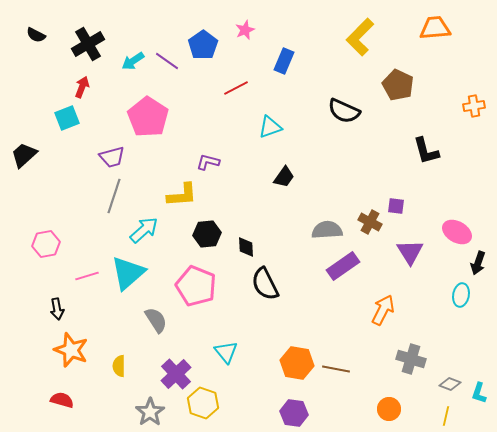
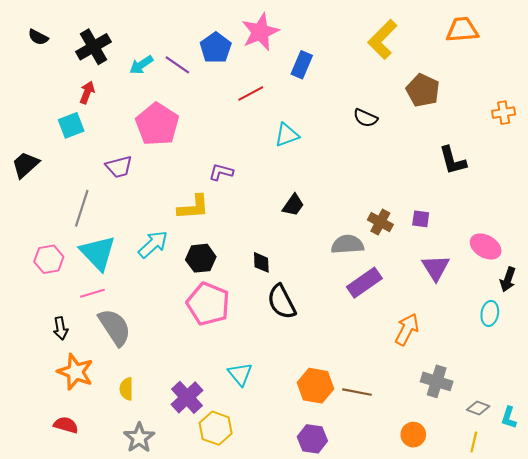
pink star: (245, 30) -> (260, 32), size x1.8
black semicircle: (344, 111) -> (365, 118), size x0.7
black trapezoid: (284, 177) -> (293, 205), moved
gray line: (114, 196) -> (82, 208), moved
brown cross: (370, 222) -> (380, 222), moved
black hexagon: (207, 234) -> (201, 258), moved
cyan triangle: (128, 273) -> (98, 253), moved, turned -33
gray semicircle: (156, 320) -> (115, 327), moved, size x1.4
gray star: (150, 412) -> (139, 438), moved

